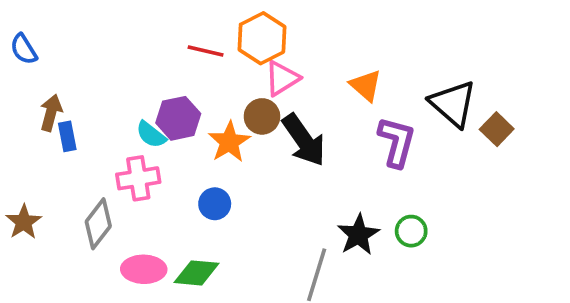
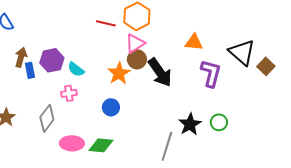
pink triangle: (282, 78) -> (135, 43), moved
orange triangle: (366, 86) -> (194, 42), turned -36
purple hexagon: (178, 118) -> (52, 60), moved
pink cross: (138, 178) -> (69, 93), size x0.7

